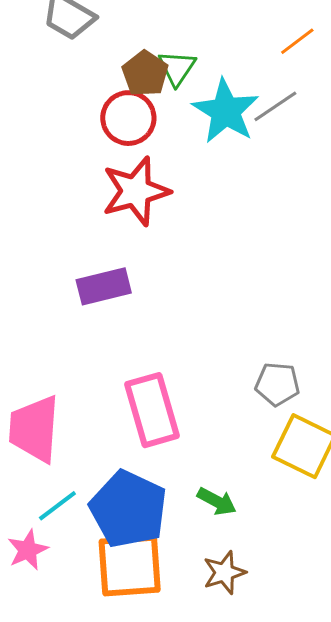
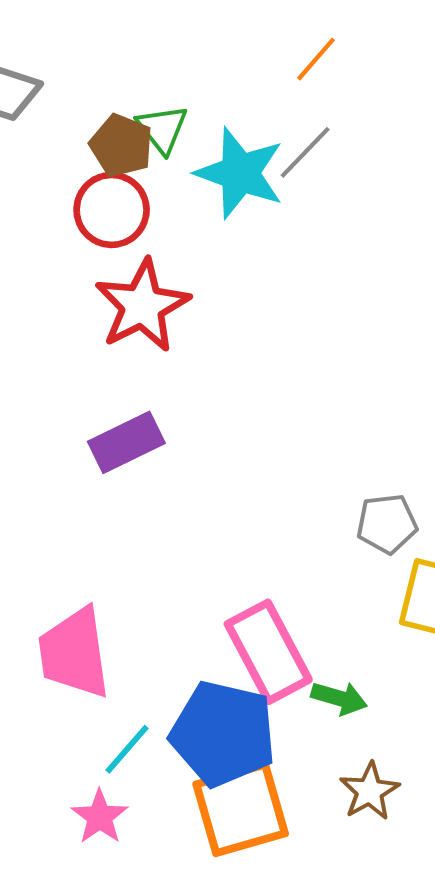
pink rectangle: (152, 410) -> (268, 652), moved

